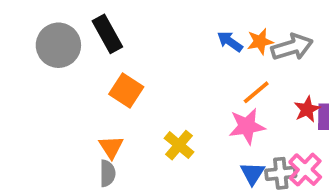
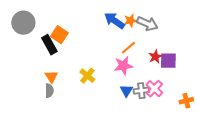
black rectangle: (107, 34) -> (49, 45), moved
blue arrow: (230, 41) -> (114, 21), size x1.5
gray arrow: (292, 47) -> (147, 24), turned 40
orange square: (126, 90) -> (59, 35), moved

